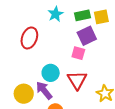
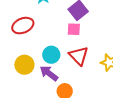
red ellipse: (29, 38) -> (23, 26), turned 60
yellow circle: (24, 94) -> (24, 65), moved

